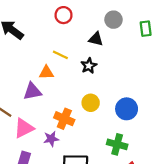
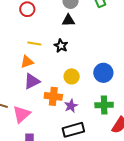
black triangle: (96, 39) -> (68, 20), moved
purple triangle: (32, 91) -> (32, 81), moved
purple star: (51, 139) -> (71, 106), moved

